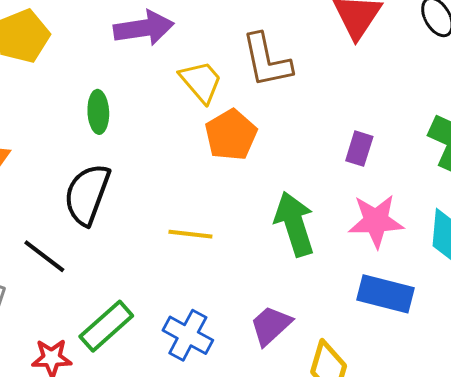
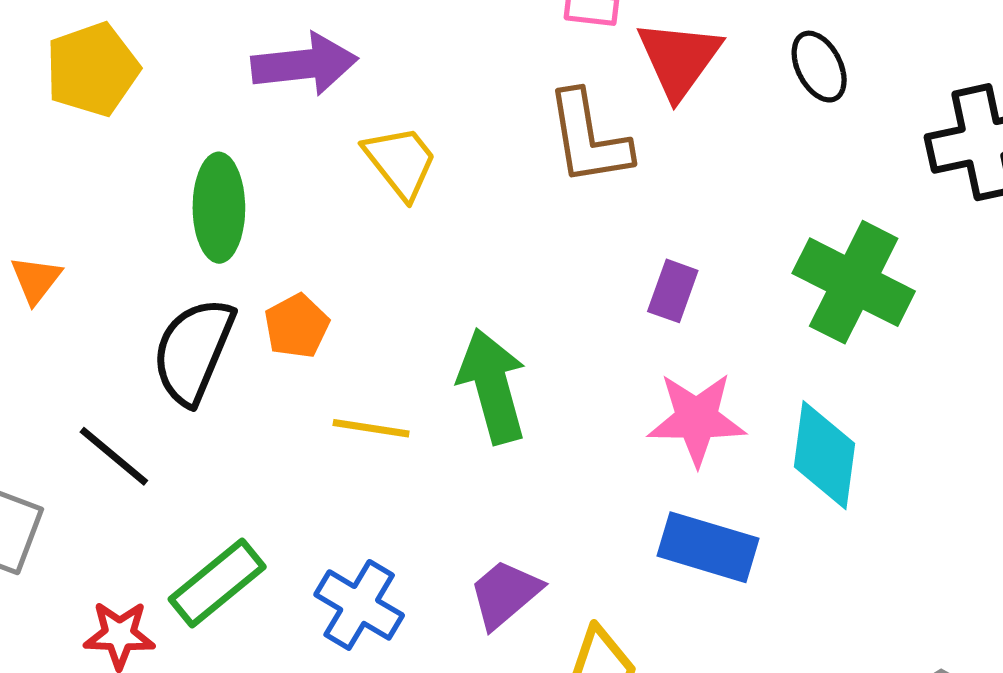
brown L-shape: (267, 60) -> (589, 138), moved
green ellipse: (98, 112) -> (219, 208), size x1.4
orange pentagon: (231, 135) -> (297, 326), moved, size x0.7
green arrow: (294, 224) -> (492, 386), moved

